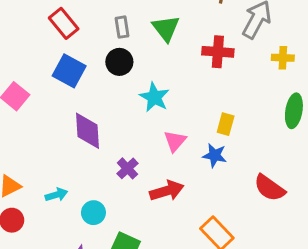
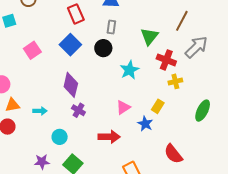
green triangle: (166, 28) -> (149, 36), moved
yellow cross: (283, 58) -> (175, 81), moved, turned -32
cyan star: (154, 97) -> (130, 70), moved
purple cross: (127, 168) -> (78, 110), moved, turned -32
cyan arrow: (56, 195) -> (40, 111), moved

